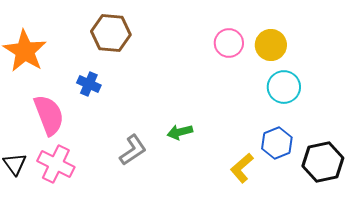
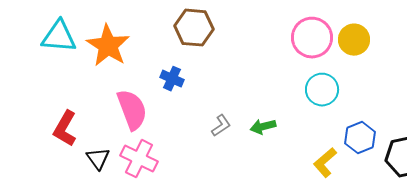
pink circle: (229, 43) -> (312, 38), size x1.4
cyan circle: (284, 87) -> (322, 90), moved
gray L-shape: (133, 150) -> (221, 126), moved, size x0.7

